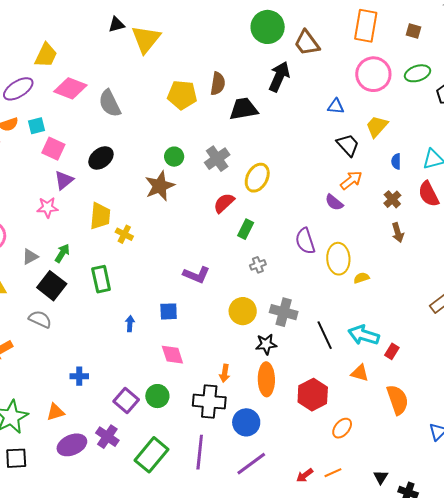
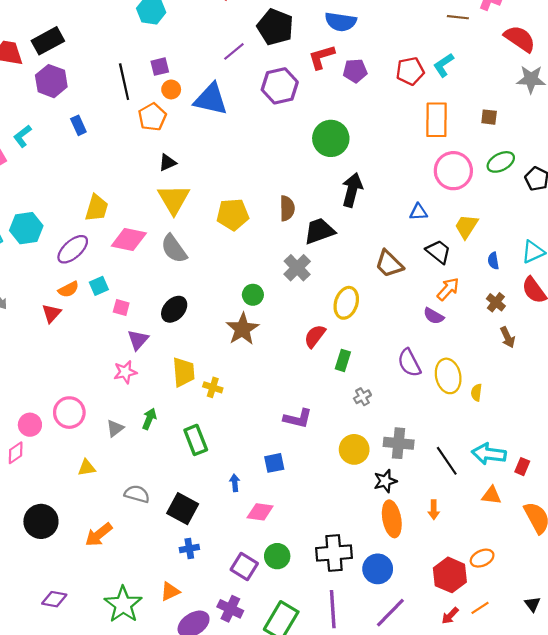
yellow triangle: (146, 39) -> (174, 199), moved
brown trapezoid: (307, 43) -> (389, 264), moved
yellow pentagon: (182, 95) -> (233, 215), moved
pink square: (53, 149) -> (121, 308), size x0.7
gray cross: (217, 159) -> (297, 268), moved
yellow semicircle: (361, 278) -> (476, 393), turned -56
black square: (52, 286) -> (183, 509), moved
pink diamond: (172, 355) -> (260, 512), moved, turned -55
orange arrow: (225, 373) -> (434, 510), moved
red hexagon: (313, 395) -> (450, 575), moved
orange ellipse: (342, 428) -> (482, 558), turned 35

